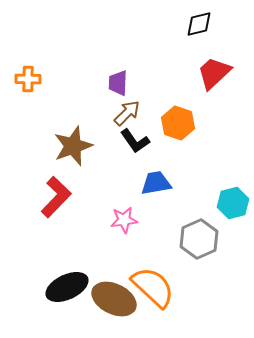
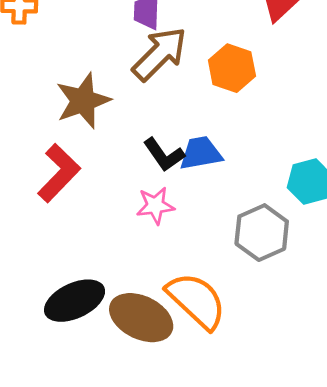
brown arrow: (127, 113) -> (160, 54), size x1.5
black L-shape: (135, 141) -> (164, 155), moved

